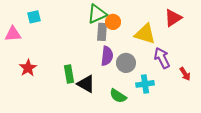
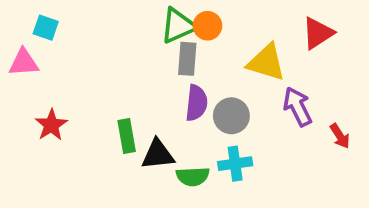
cyan square: (34, 17) -> (46, 28), moved, turned 32
orange circle: (113, 22) -> (207, 26), moved
black triangle: (86, 84) -> (158, 154), turned -36
cyan cross: (145, 84) -> (235, 164), moved
green semicircle: (118, 96) -> (193, 176), moved, turned -36

